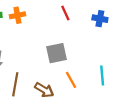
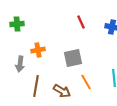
orange cross: (17, 15) -> (38, 50), moved

